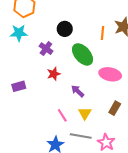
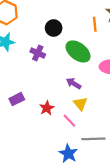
red star: (54, 74) -> (47, 108), moved
purple arrow: (78, 91) -> (74, 83), moved
yellow triangle: (85, 113) -> (80, 104), moved

